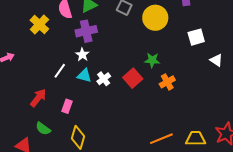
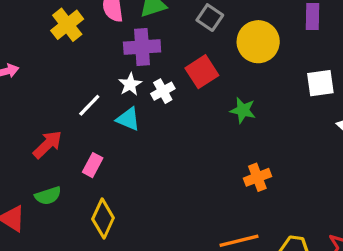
red square: (133, 78) -> (202, 72), moved
white cross: (104, 79) -> (163, 91), moved
orange cross: (167, 82) -> (257, 177), moved
green semicircle: (43, 129) -> (48, 196), turned -63

